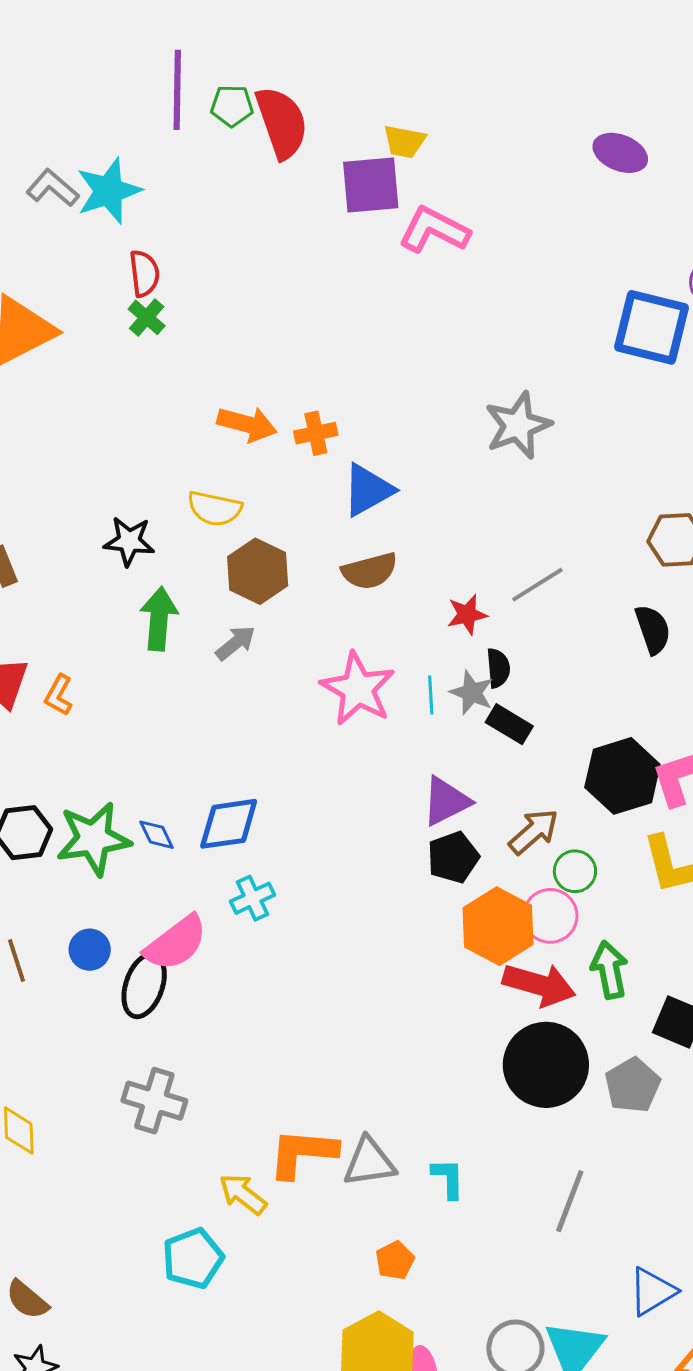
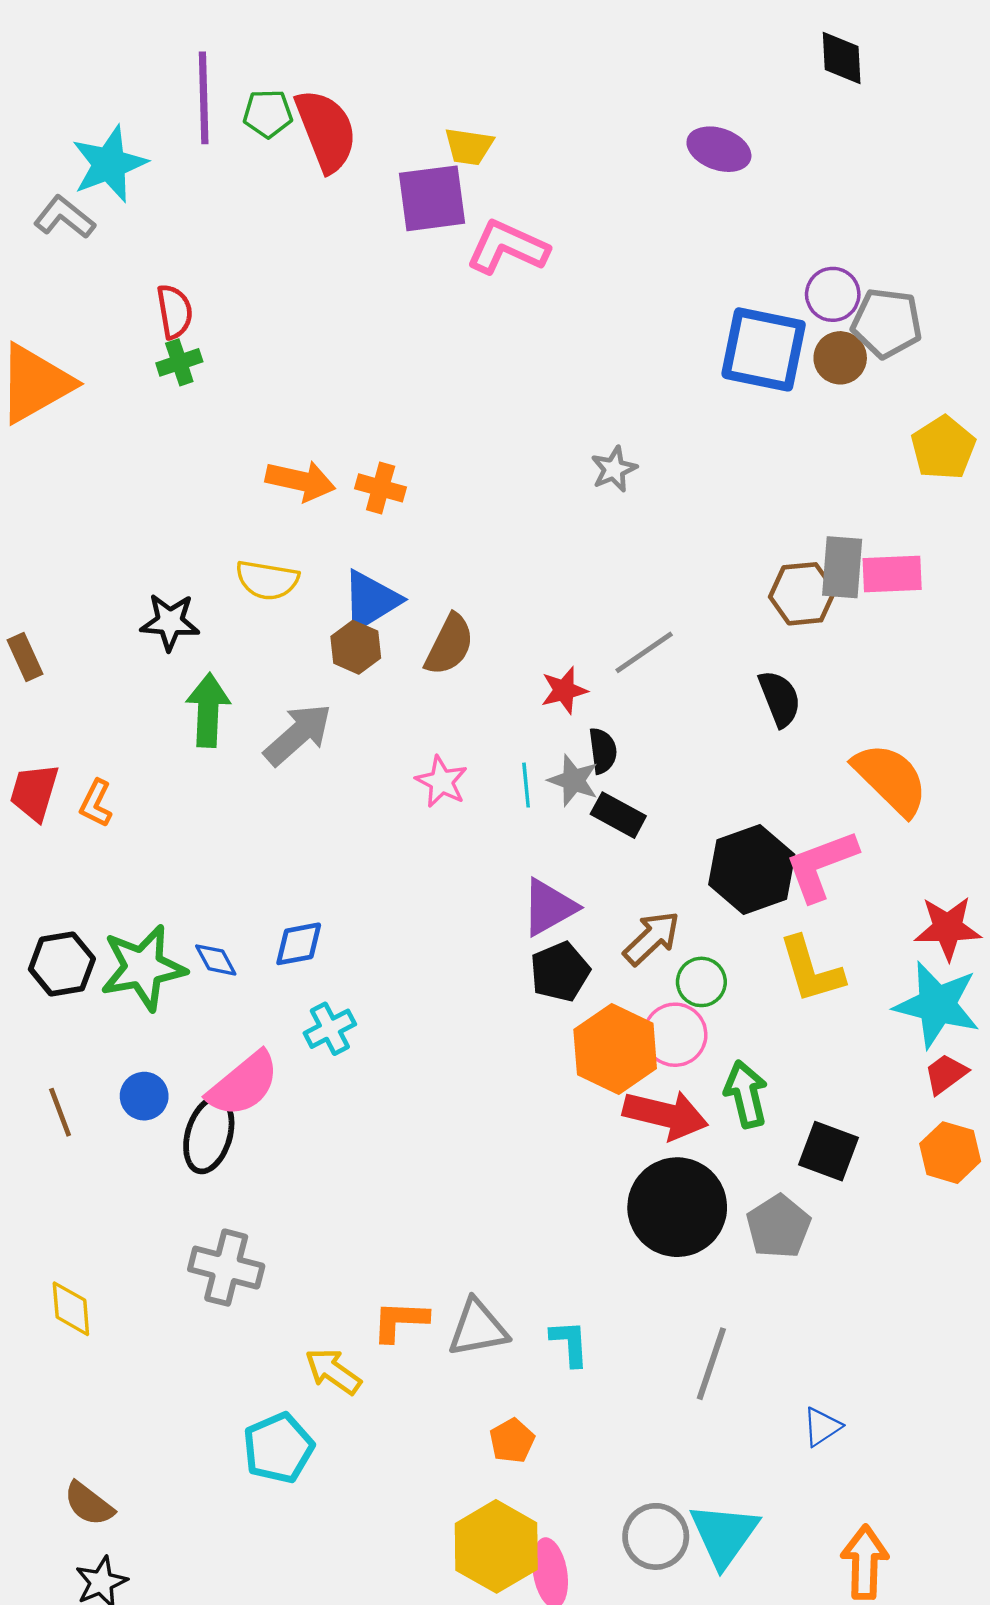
cyan star: (109, 191) -> (109, 164), moved
green cross: (147, 317) -> (179, 362), turned 33
gray star: (518, 425) -> (614, 469), size x0.6
orange cross: (316, 433) -> (381, 488), turned 30
blue triangle: (368, 490) -> (371, 600), moved
brown hexagon: (258, 571) -> (356, 647), moved, size x0.7
brown semicircle: (370, 571) -> (449, 645), turned -46
gray arrow: (236, 643) -> (298, 734), size x1.5
pink star: (358, 689) -> (441, 782), size x0.6
blue diamond: (229, 824) -> (299, 944), size x0.7
orange L-shape: (303, 1153) -> (400, 1321), size x0.7
blue triangle: (652, 1292) -> (822, 1427), moved, size x0.7

